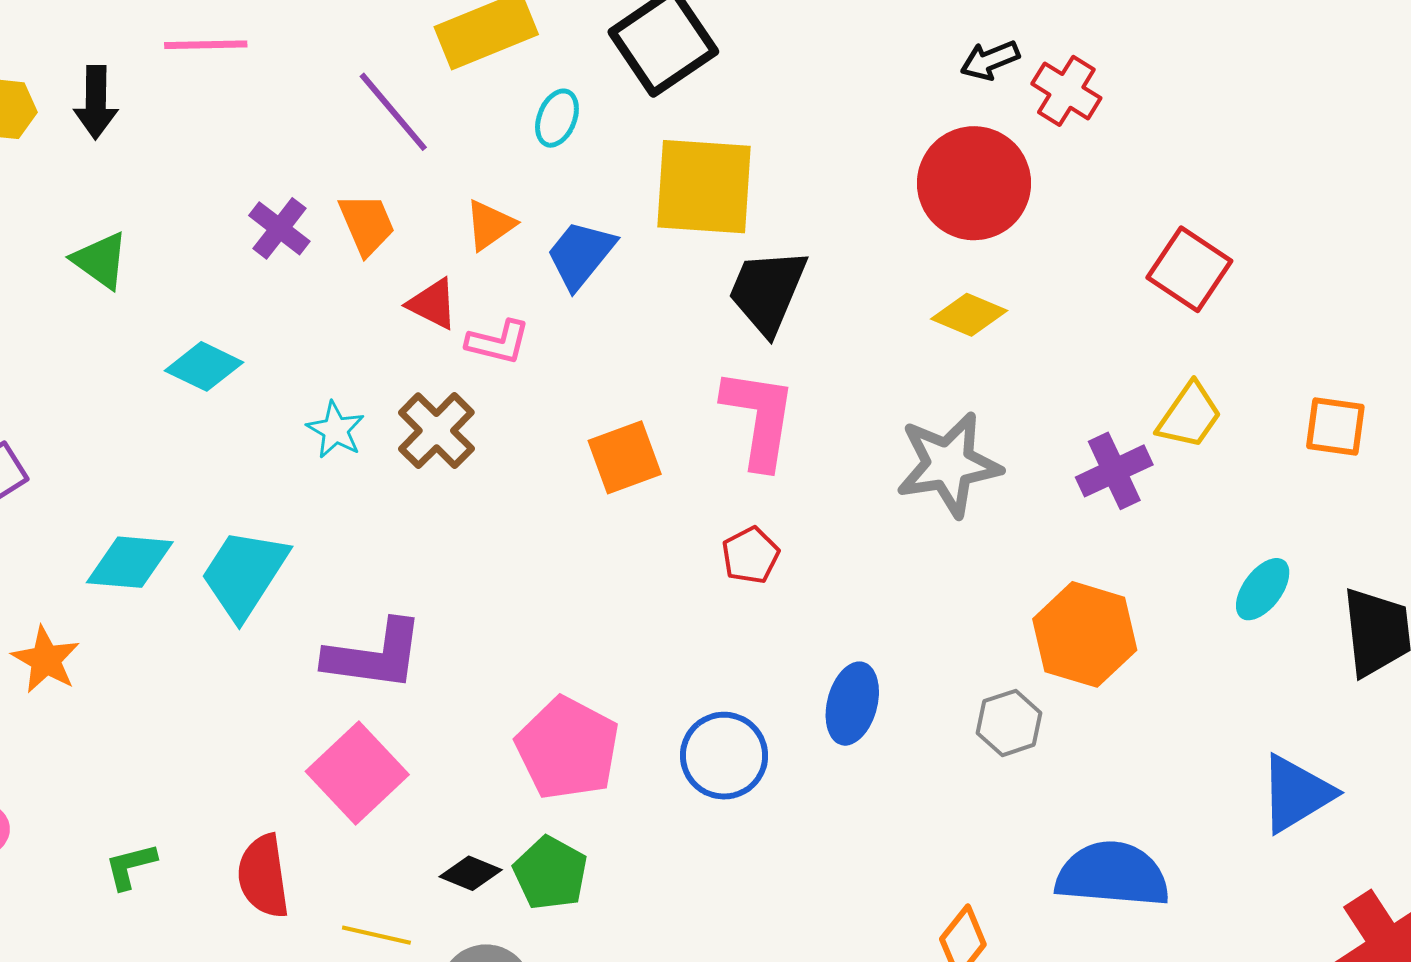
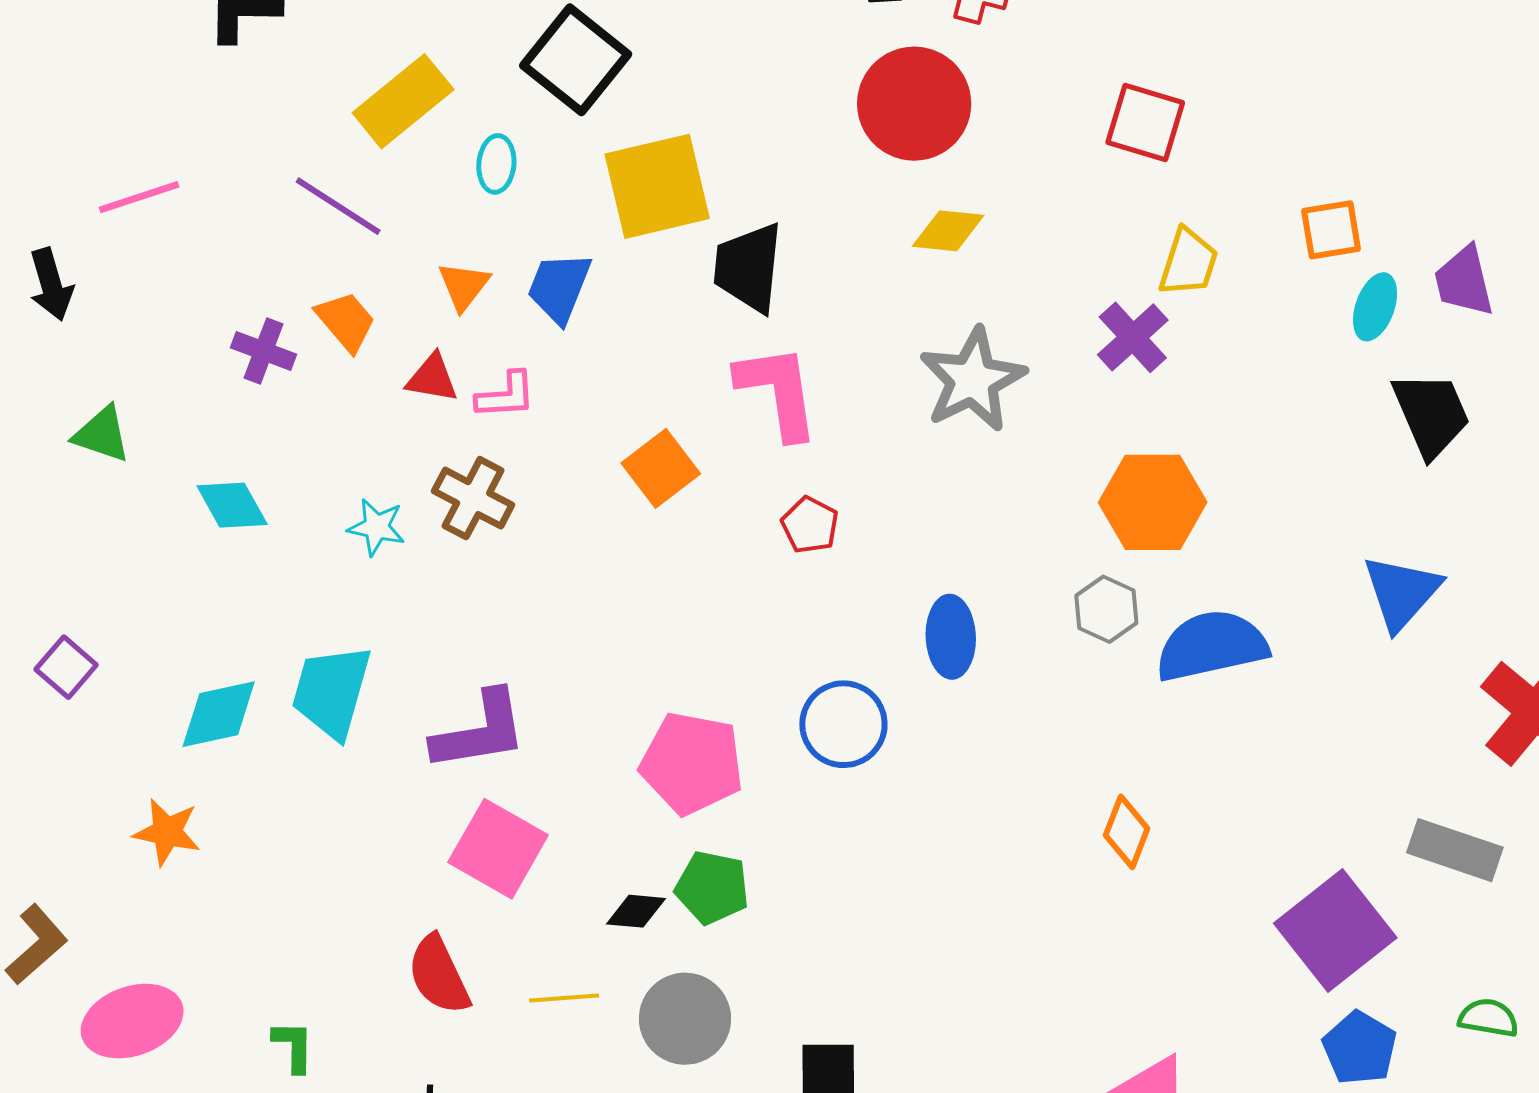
cyan diamond: (204, 366) -> (232, 505), turned 52
cyan ellipse: (1263, 589) -> (1375, 307), moved
green L-shape: (131, 866) -> (293, 1046), moved, turned 122
blue semicircle: (1112, 874) -> (1212, 646), moved

